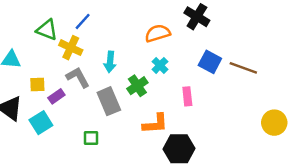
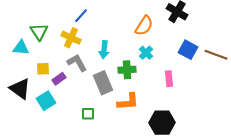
green triangle: (47, 30) -> (39, 32), moved, turned 36
orange semicircle: (158, 33) -> (144, 26), turned 140
green cross: (137, 86) -> (127, 70), turned 30
orange L-shape: (155, 124) -> (128, 102), moved

